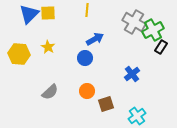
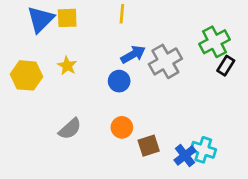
gray cross: (134, 22) -> (165, 61), moved, turned 30
blue cross: (132, 74) -> (185, 155), moved
cyan cross: (137, 116) -> (203, 150), moved, turned -36

